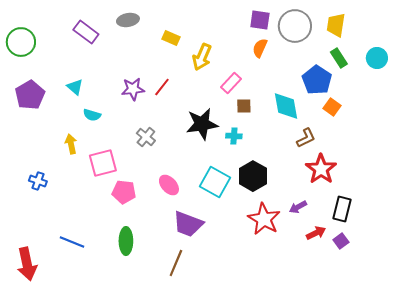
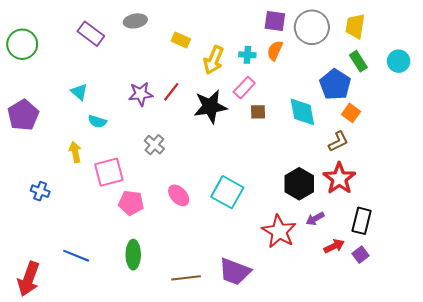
purple pentagon: (30, 95) -> (23, 115), moved
black star: (202, 124) -> (210, 107), moved
cyan cross: (234, 136) -> (247, 55), moved
brown L-shape: (306, 138) -> (338, 141), moved
black hexagon: (253, 176) -> (299, 184), moved
purple trapezoid: (188, 224) -> (235, 272), moved
brown line: (176, 263) -> (186, 278), turned 60
red arrow: (27, 264) -> (29, 279), turned 32

